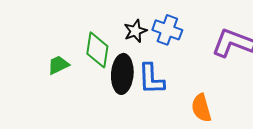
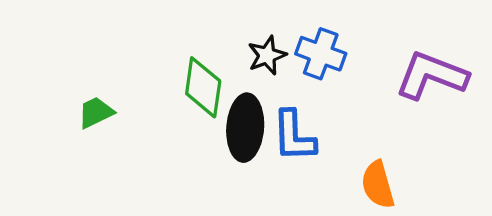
green trapezoid: (58, 65) -> (96, 113), moved

